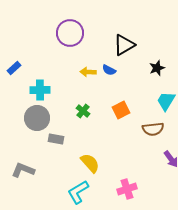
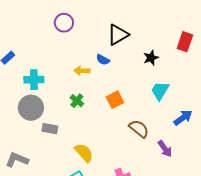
purple circle: (70, 33) -> (64, 23), size x0.7
yellow arrow: (88, 72) -> (82, 71), moved
brown semicircle: (153, 129) -> (139, 129), moved, turned -135

